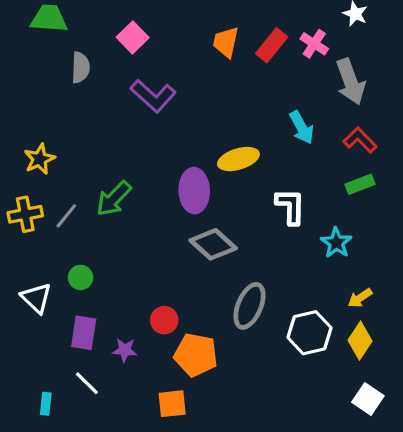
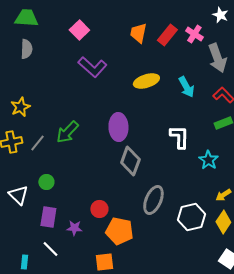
gray semicircle: (81, 67) -> (26, 49), moved
yellow ellipse: (238, 159) -> (146, 81), moved
gray diamond: (213, 244) -> (130, 161), turned 68

